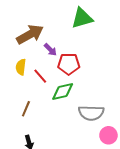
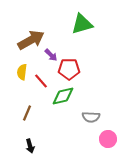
gray semicircle: (91, 113) -> (91, 117), size x0.7

